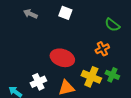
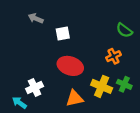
white square: (65, 13) -> (63, 34), moved, turned -32
white cross: (38, 82) -> (35, 88), moved

